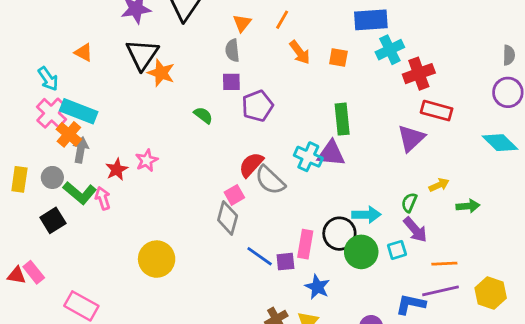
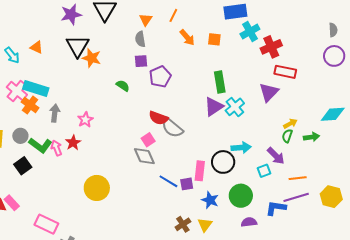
cyan arrow: (48, 79) -> (12, 55), moved
cyan diamond: (500, 143) -> (333, 114), moved, turned -45
gray arrow: (81, 150) -> (55, 113), moved
purple triangle: (331, 154) -> (214, 107), turned -35
cyan cross: (308, 157) -> (235, 107), moved, turned 30
red semicircle: (251, 165) -> (158, 118), turned -108
red star: (117, 169) -> (73, 143), moved
green semicircle: (409, 203) -> (287, 136), moved
gray diamond: (228, 218) -> (144, 156), turned -35
green circle: (361, 252) -> (241, 196), moved

